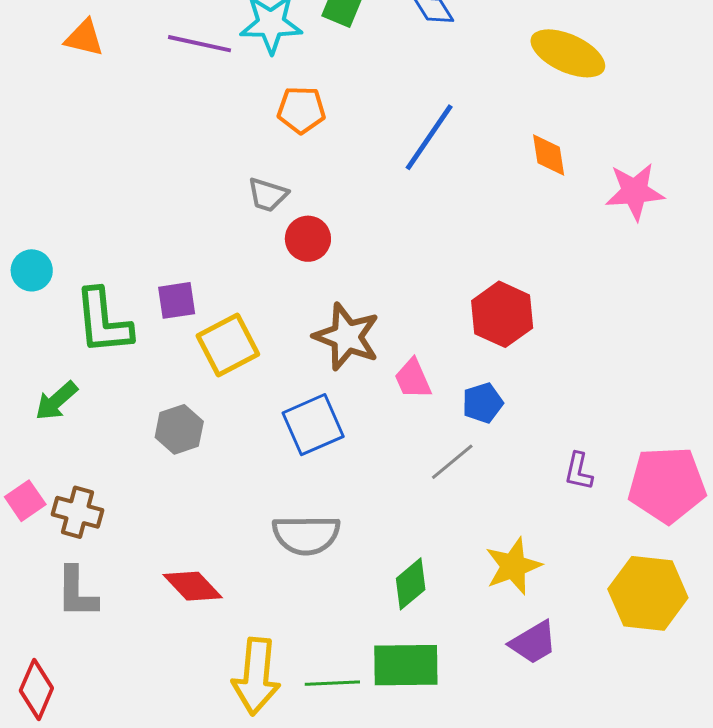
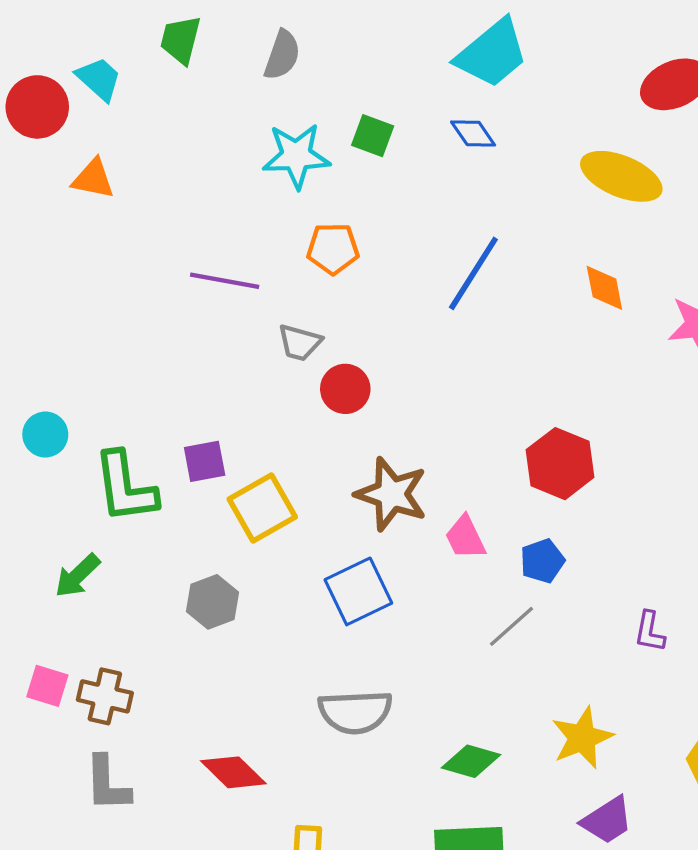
purple line: (199, 44) -> (225, 281), moved
pink square: (25, 501) -> (47, 686), turned -36
green diamond: (411, 584) -> (471, 761), turned 58

